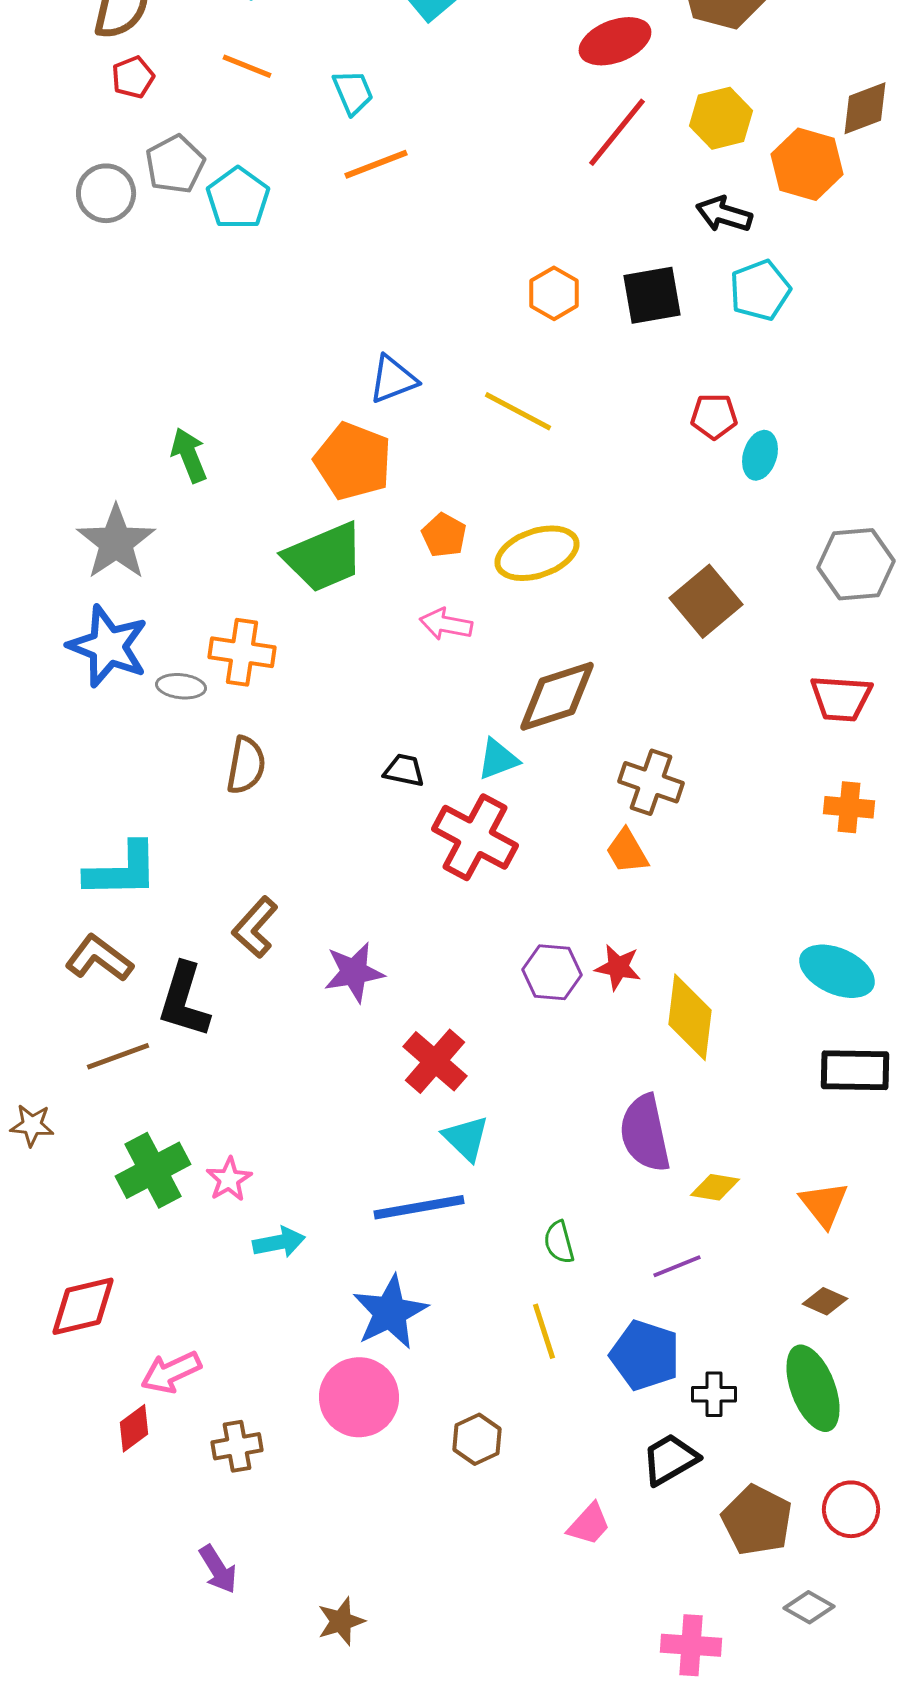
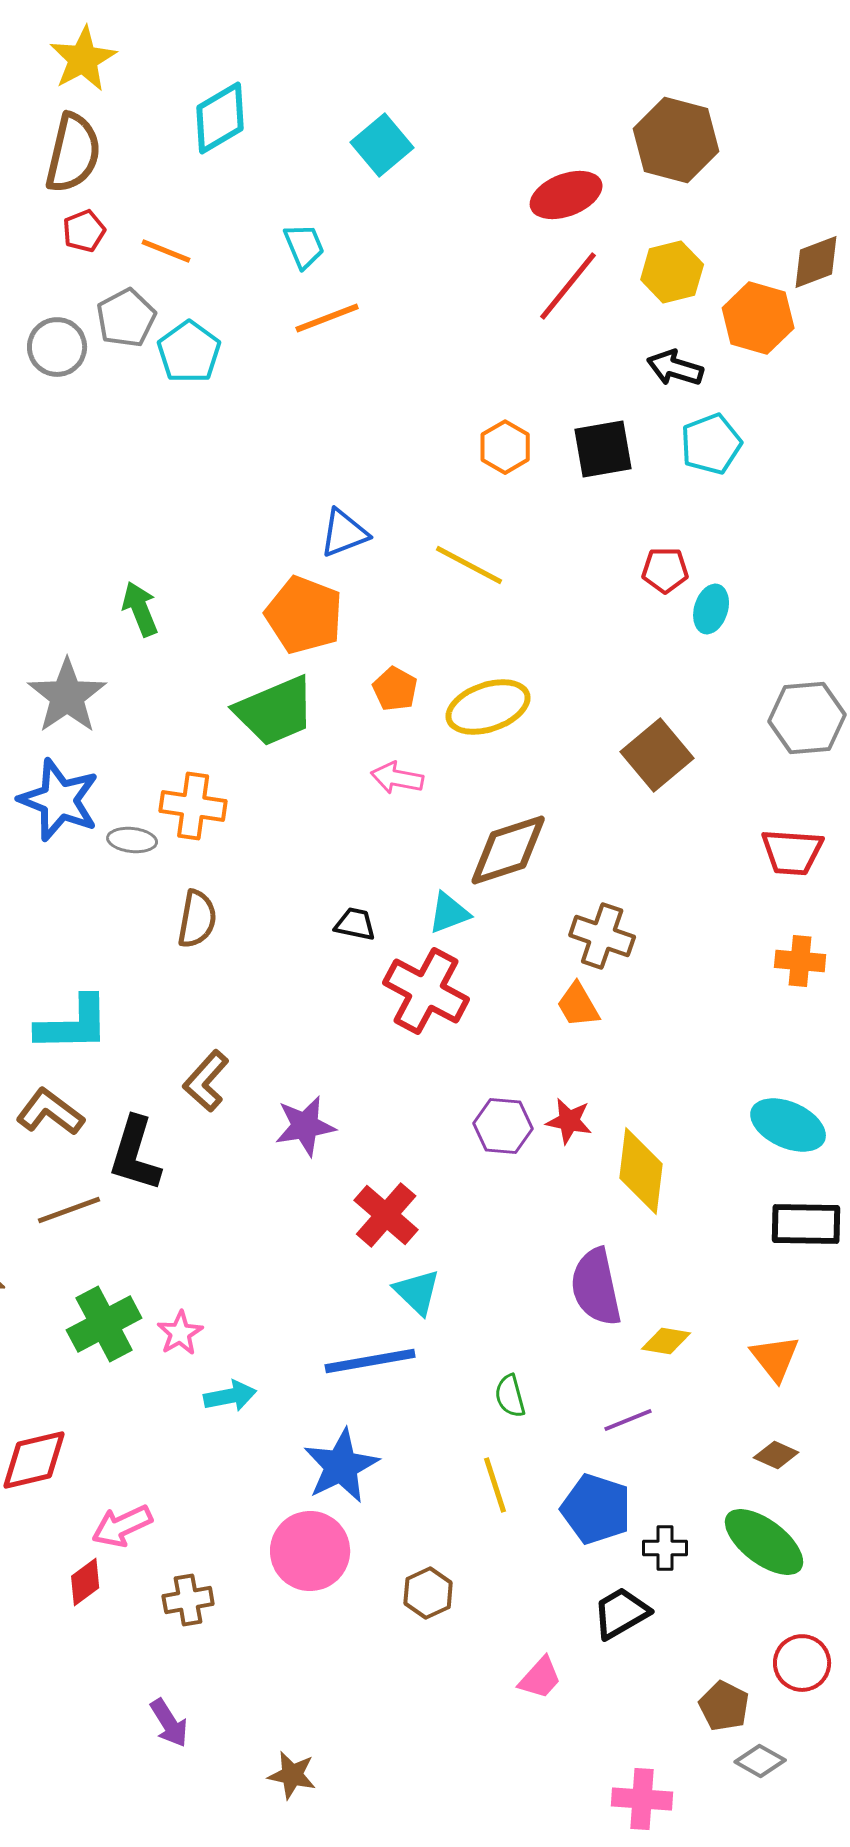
orange line: (247, 66) -> (166, 251), moved
green ellipse: (813, 1388) -> (764, 1542), turned -32
brown pentagon: (757, 1520) -> (724, 1706), moved, size x0.7
brown star: (341, 1621) -> (292, 1775), turned 30

